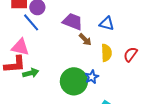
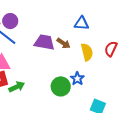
purple trapezoid: (73, 22) -> (44, 42), moved
green circle: (74, 81) -> (61, 86), size x0.7

